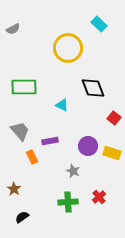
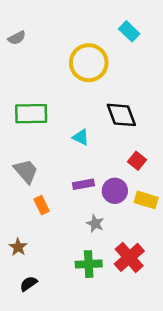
red square: (114, 118) -> (137, 161), moved
purple rectangle: (50, 141) -> (83, 184), moved
red cross: (99, 197) -> (129, 257), size x1.6

